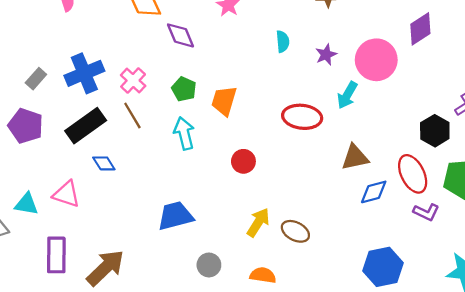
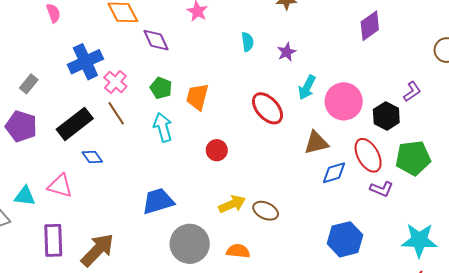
pink circle: (376, 60) -> (344, 101), moved
blue cross: (84, 73) -> (85, 62), moved
red ellipse: (302, 117) -> (267, 108), turned 44
yellow arrow: (258, 222) -> (232, 204), turned 36
gray circle: (209, 265) -> (190, 244), size x1.8

